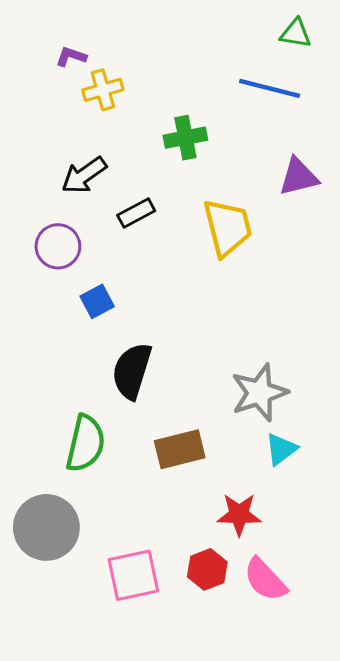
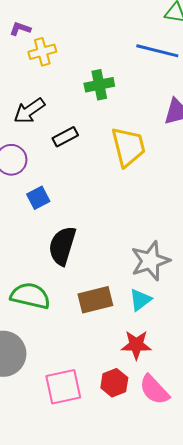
green semicircle: (85, 443) -> (30, 296), turned -90
cyan triangle: (281, 449) -> (140, 300), moved

